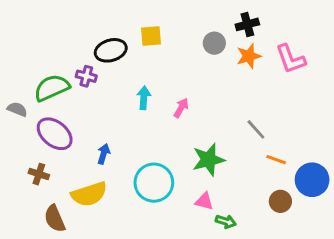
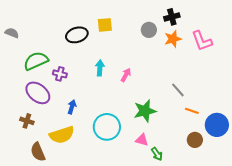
purple cross: (86, 76) -> (60, 74), moved
gray semicircle: (17, 109) -> (12, 33), moved
green arrow: (226, 221) -> (157, 154), turned 40

